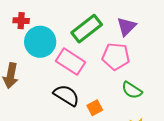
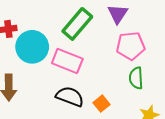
pink pentagon: (116, 56) -> (131, 46), moved
green semicircle: (132, 90) -> (136, 78), turned 65

